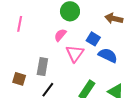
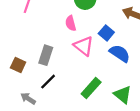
pink semicircle: (60, 35) -> (71, 23), turned -64
pink triangle: (75, 53) -> (84, 46), turned -36

